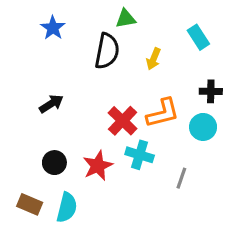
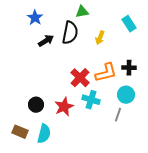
black cross: (211, 91) -> (129, 68), moved
black arrow: (51, 104) -> (46, 41), moved
cyan circle: (203, 127) -> (126, 95), moved

